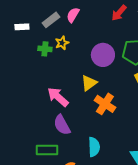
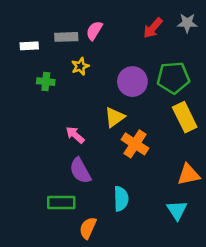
gray rectangle: (51, 20) -> (66, 37), turned 36
green cross: (45, 49) -> (46, 82), moved
pink arrow: (58, 97) -> (75, 135), size x0.7

